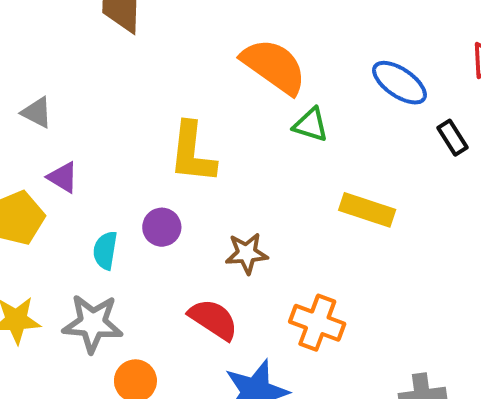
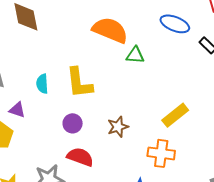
yellow rectangle: (367, 210) -> (175, 115), moved, turned -44
cyan semicircle: (105, 250) -> (42, 84), moved
red semicircle: (213, 319) -> (80, 157), moved

